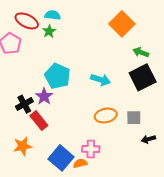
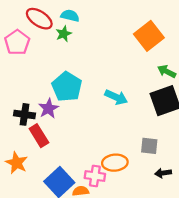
black cross: (24, 104) -> (25, 114), turned 30
orange ellipse: (106, 115) -> (115, 163), moved
orange star: (23, 146) -> (17, 163), turned 30

